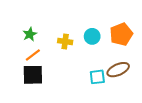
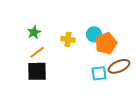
orange pentagon: (121, 34) -> (106, 43), moved

